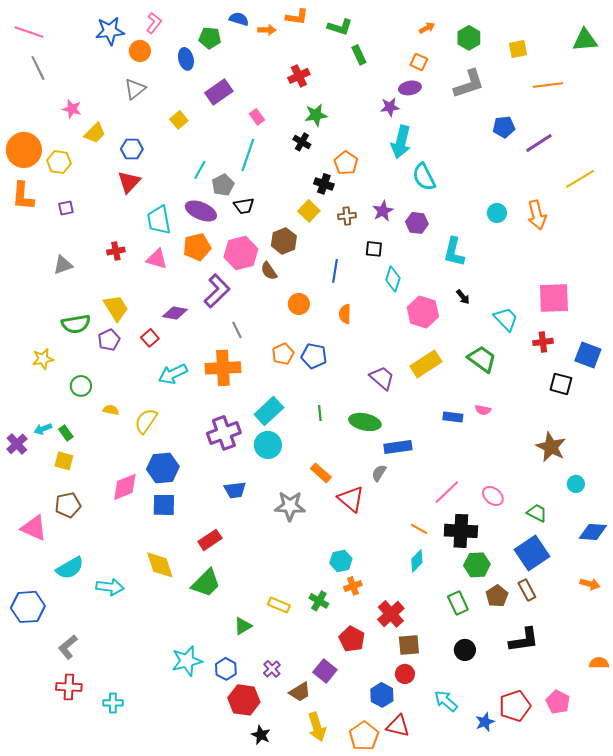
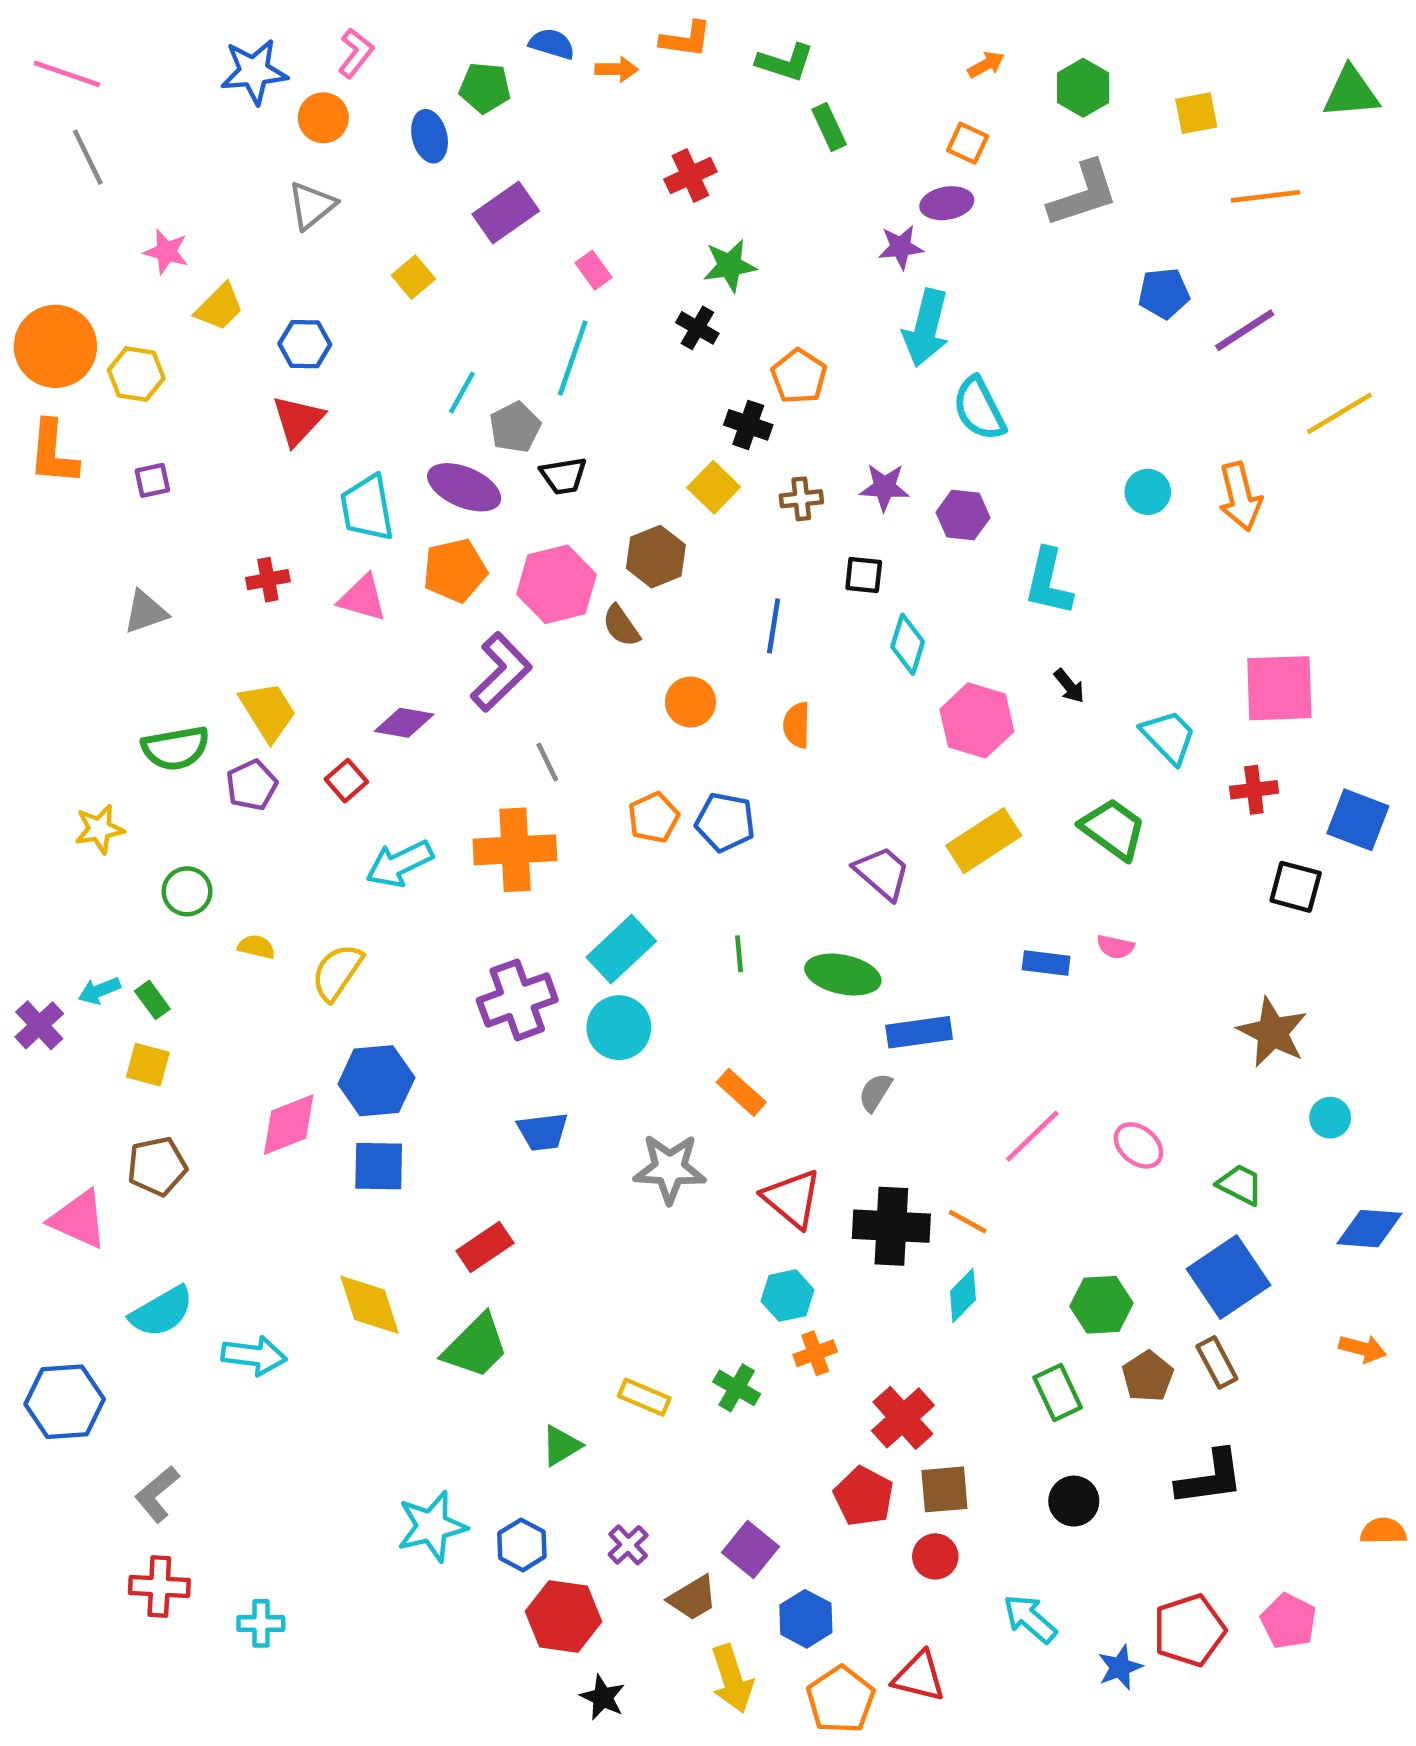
purple star: (383, 211) -> (884, 487), turned 30
red triangle: (351, 499) -> (792, 1199), moved
black cross: (461, 531) -> (891, 1226), moved
red pentagon: (352, 639) -> (864, 1496), moved
blue hexagon: (382, 695) -> (806, 1619), moved

